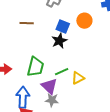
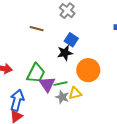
orange circle: (84, 21) -> (88, 70), moved, size x1.5
purple triangle: (49, 86) -> (47, 84), moved
gray star: (52, 100) -> (62, 97), moved

